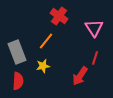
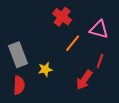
pink triangle: (94, 28) -> (99, 29), turned -42
orange line: (46, 41) -> (73, 43), moved

